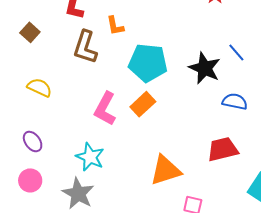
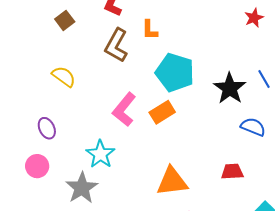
red trapezoid: (223, 149) -> (232, 172), size x0.7

